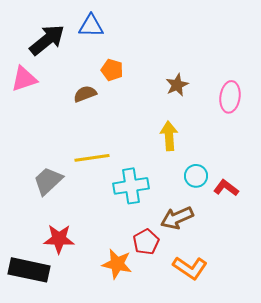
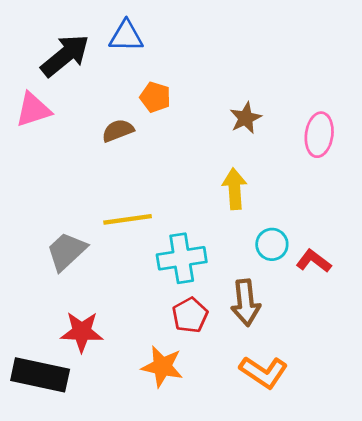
brown arrow: (177, 218) -> (246, 303), turned -72
red pentagon: (146, 242) -> (190, 315), moved

